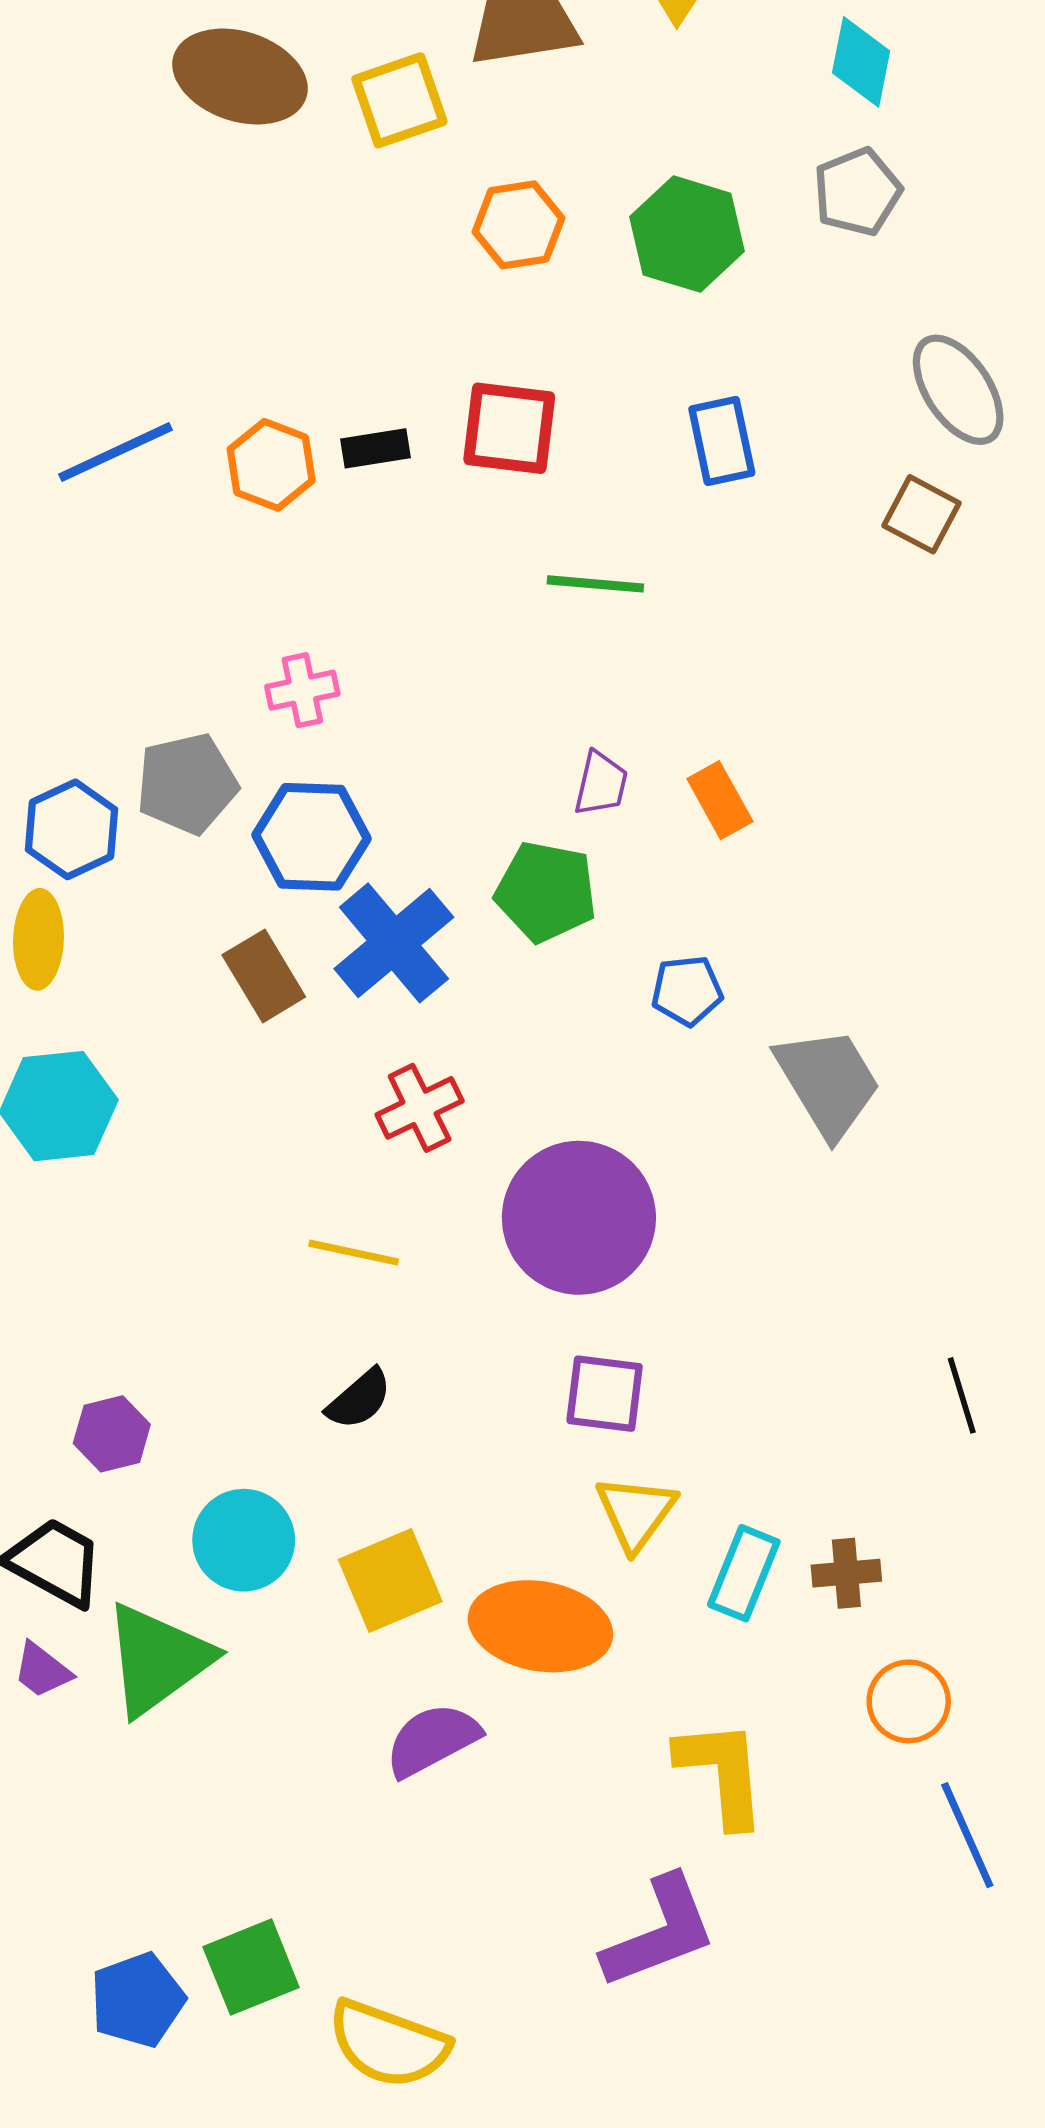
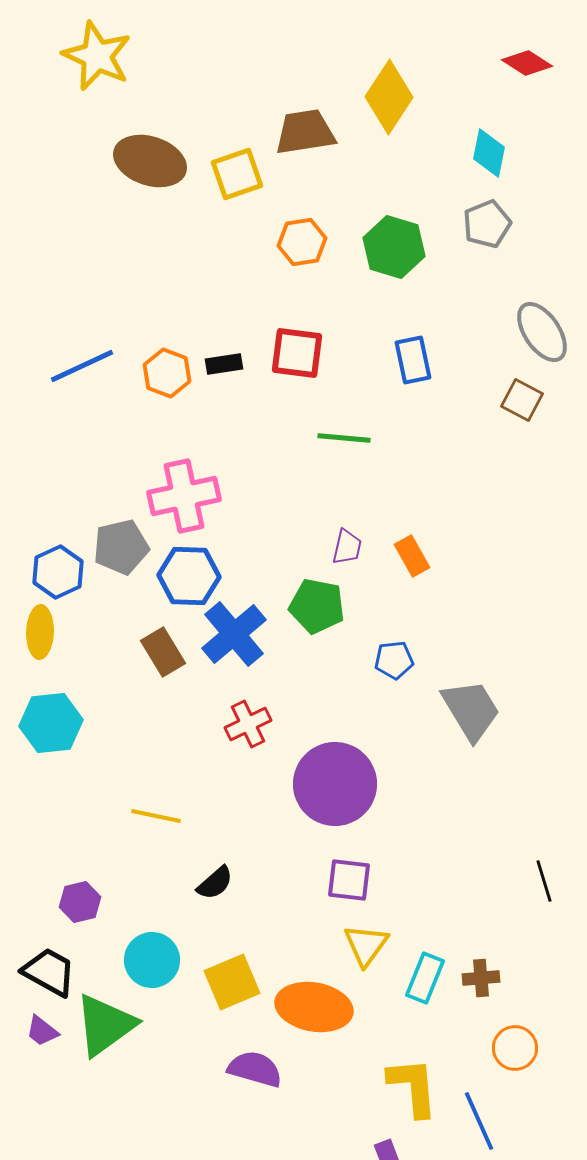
pink cross: (302, 690) -> (184, 496), size x1.8
yellow line: (354, 1253) -> (156, 816), moved
purple semicircle: (432, 1740) -> (255, 1069), turned 44
blue line: (967, 1835) -> (479, 1121), moved

